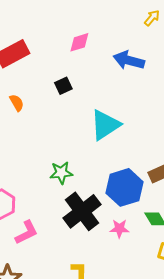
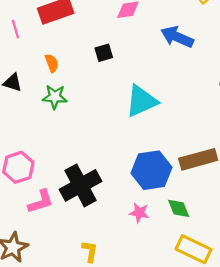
green star: (61, 173) -> (55, 97), moved
black cross: (82, 211) -> (81, 185), moved

